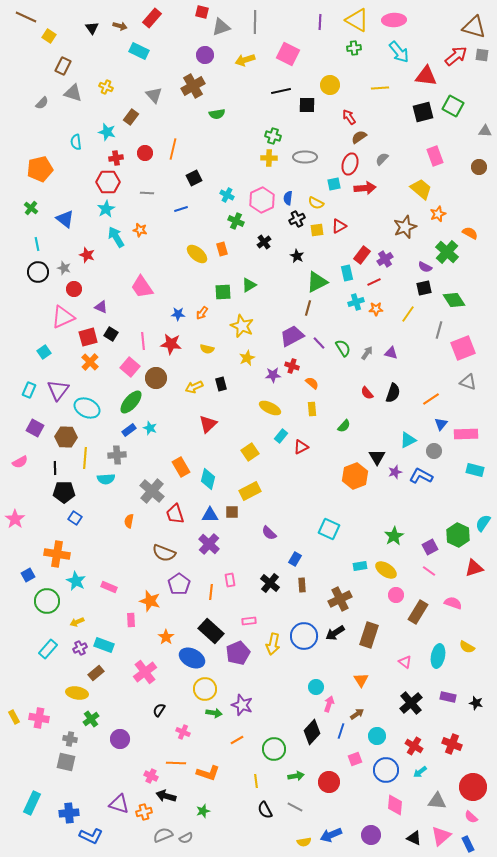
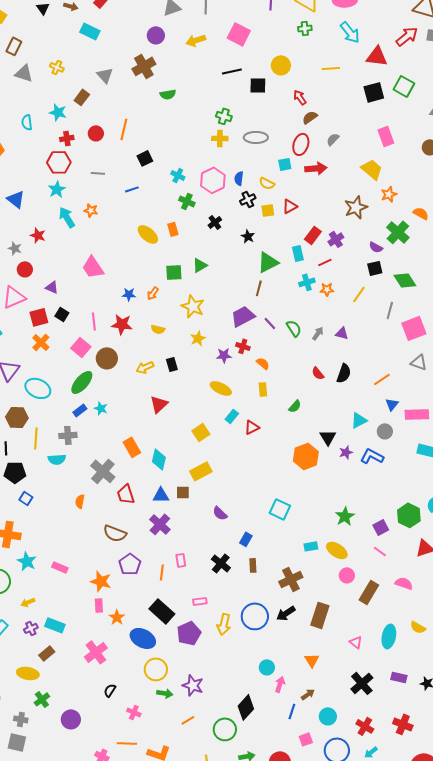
pink rectangle: (131, 620) -> (99, 605), moved
black diamond: (312, 732) -> (246, 707), moved

